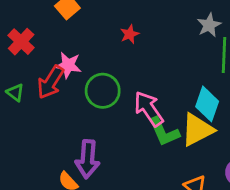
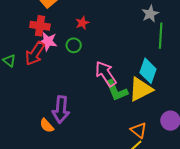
red star: (130, 34) -> (82, 23), moved
red cross: (21, 42) -> (40, 26), moved, turned -36
green circle: (103, 91) -> (74, 45), moved, size x0.6

